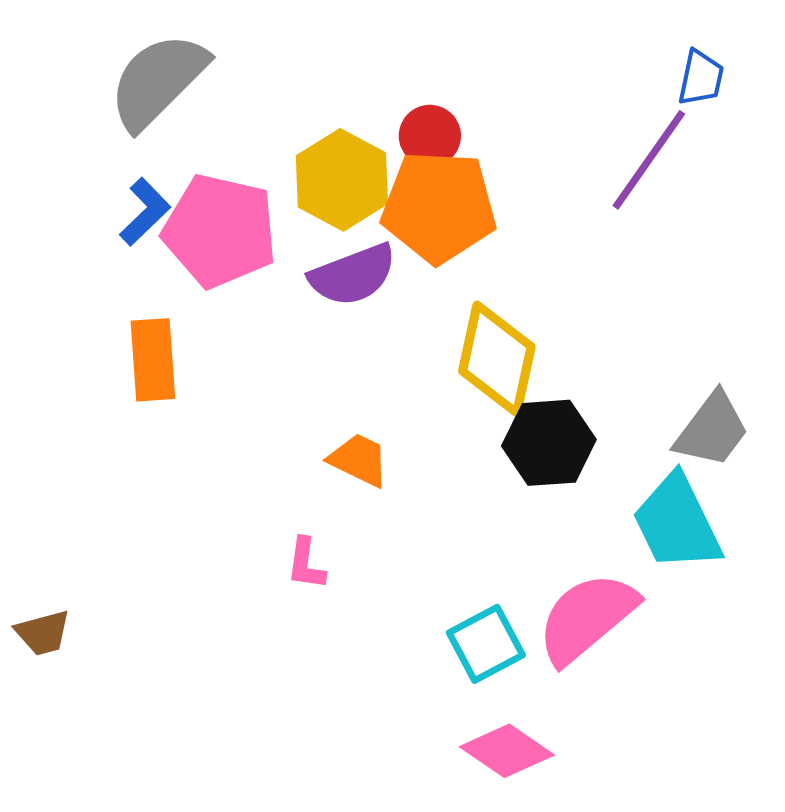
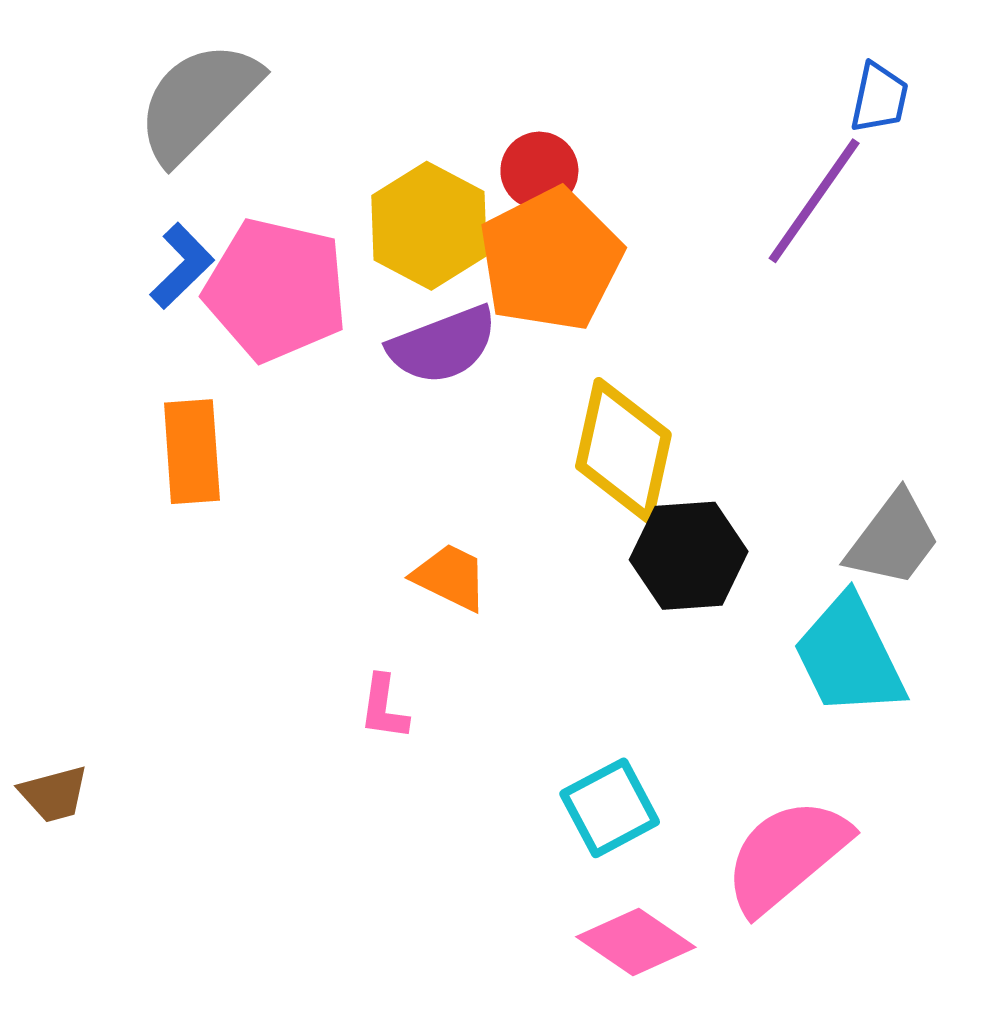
orange pentagon: (439, 207) -> (551, 260), turned -30
pink semicircle: (587, 618) -> (787, 856), moved

